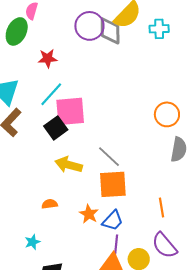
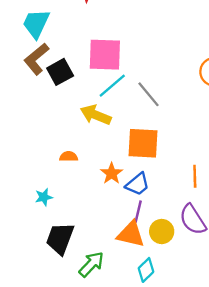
cyan line: (51, 94) -> (112, 86), moved
black square: (56, 128) -> (60, 72), moved
gray line: (109, 157) -> (149, 94), moved

